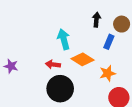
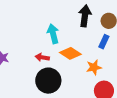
black arrow: (96, 20) -> (85, 16), size x1.5
blue rectangle: (109, 42) -> (104, 42), moved

